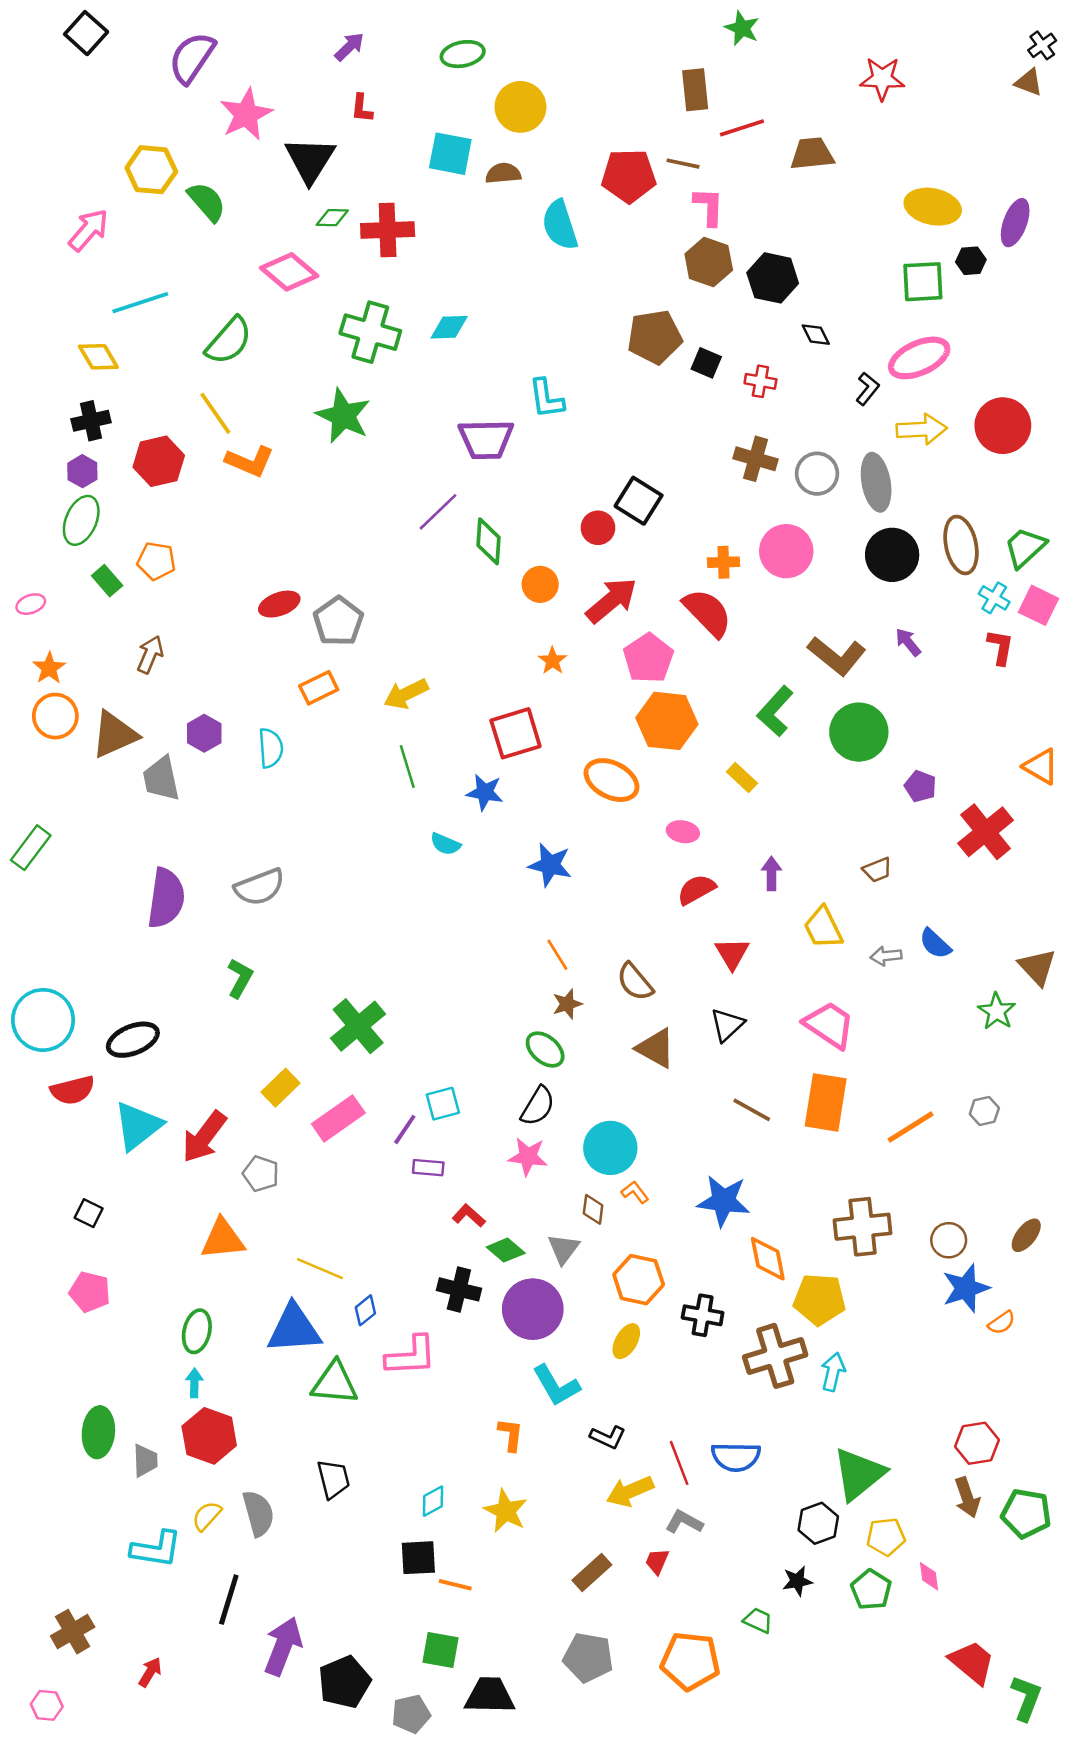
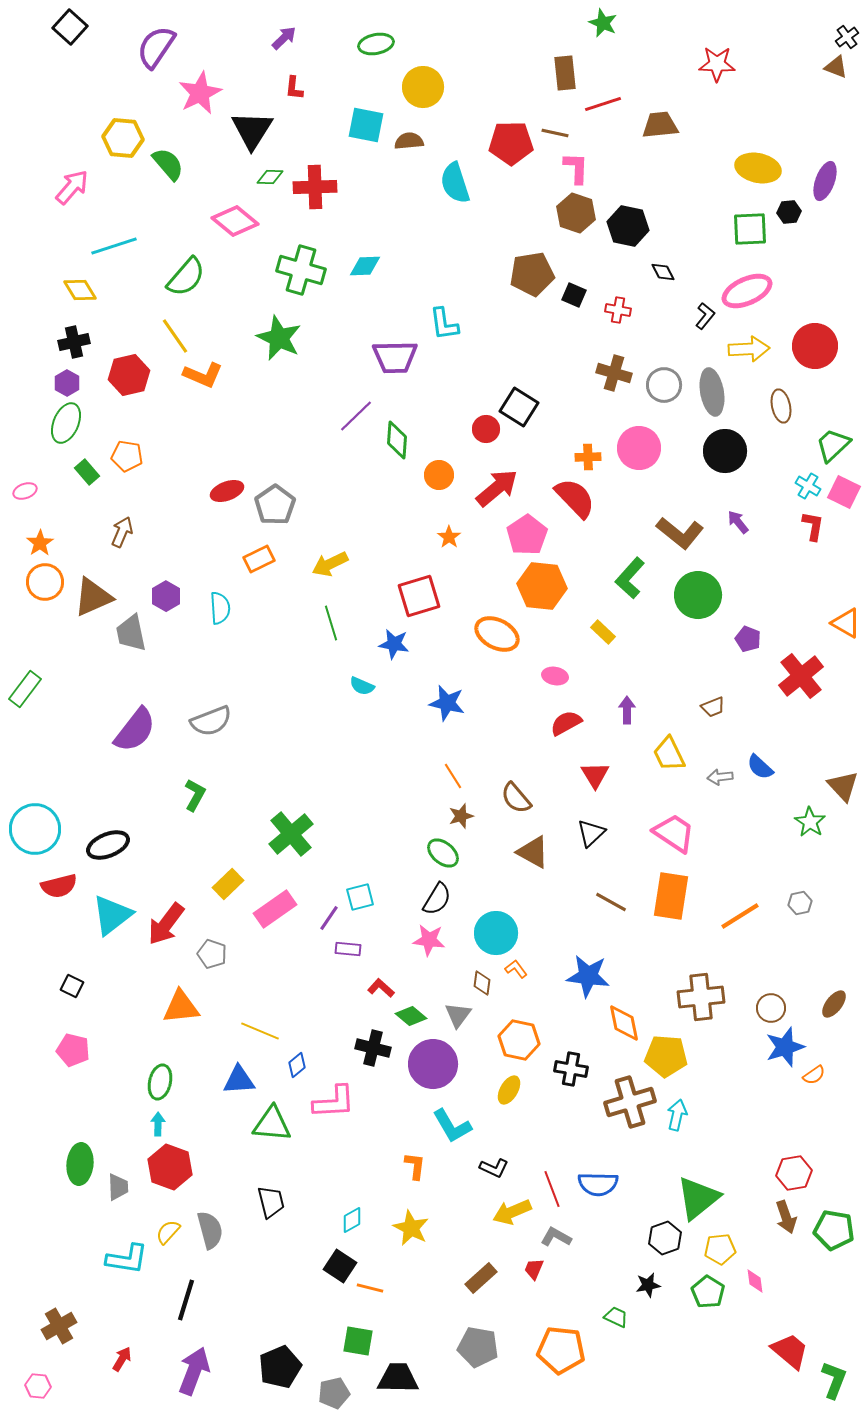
brown ellipse: (961, 545) -> (781, 406), moved, size x0.7
purple semicircle: (166, 898) -> (135, 730), turned 30
blue triangle: (294, 1329) -> (239, 1080), size x0.7
black square: (418, 1558) -> (340, 1266), turned 36
purple arrow: (283, 1646) -> (194, 1371), moved

